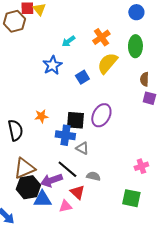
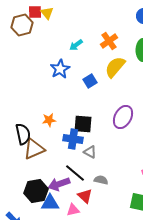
purple ellipse: (101, 115) -> (123, 117), moved
brown triangle: (24, 168) -> (34, 149), moved

